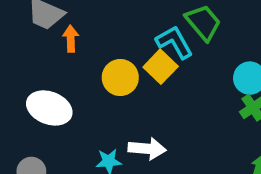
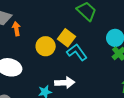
cyan L-shape: (174, 42) -> (77, 52), moved

